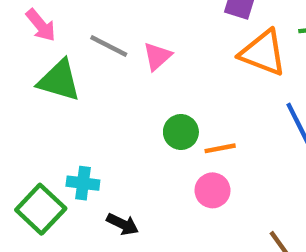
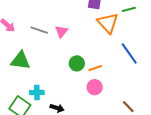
orange triangle: (263, 53) -> (108, 23), turned 35
green triangle: (59, 80) -> (20, 61), moved

